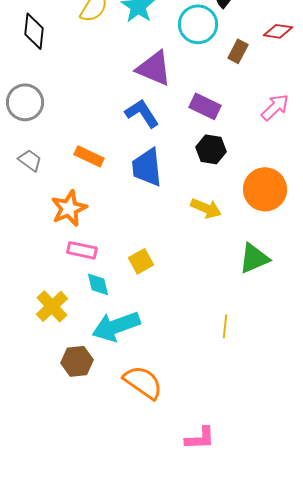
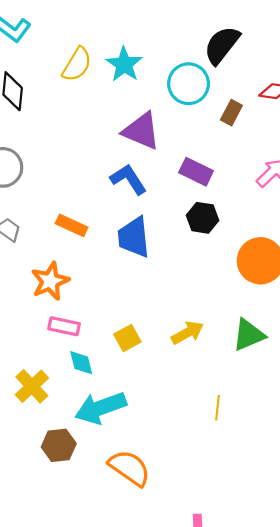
yellow arrow: (206, 208) -> (187, 333), moved, turned -52

